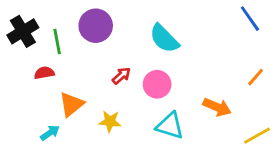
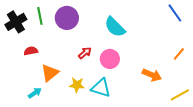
green line: (57, 41) -> (40, 16), moved
cyan triangle: (170, 126) -> (101, 88), moved

